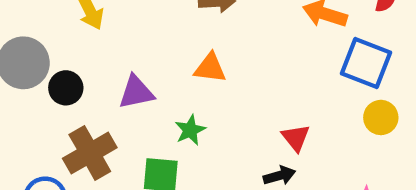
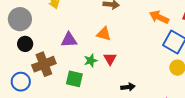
black circle: (66, 88) -> (25, 44), moved
red triangle: (296, 138) -> (110, 59), moved

